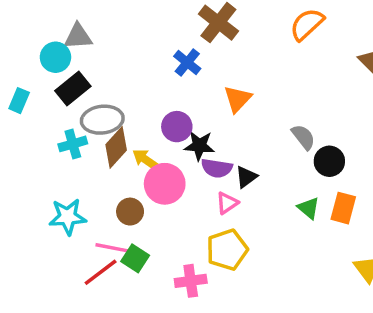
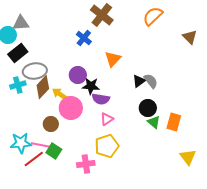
black circle: (329, 161) -> (148, 108), moved
black triangle: (246, 177) -> (139, 81), moved
cyan star: (68, 217) -> (21, 143), moved

